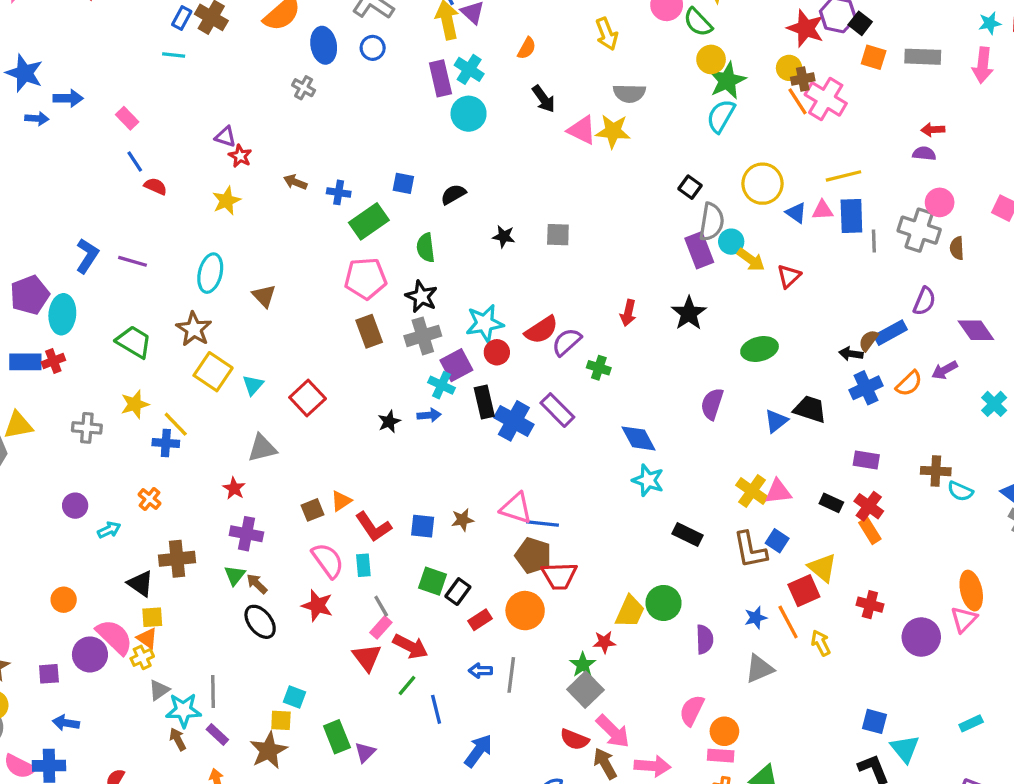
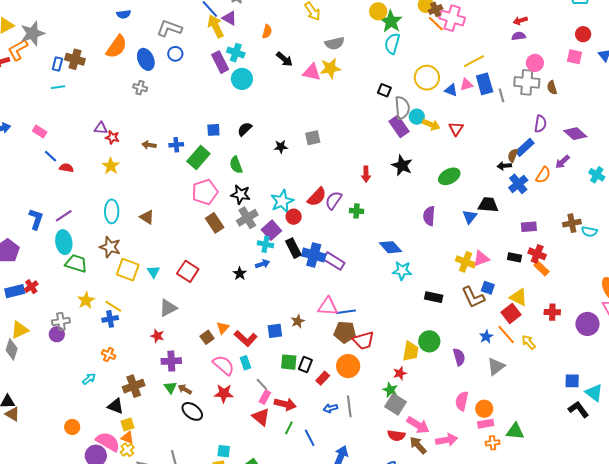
purple line: (133, 261) -> (64, 216), turned -36
cyan ellipse: (62, 314) -> (64, 242), moved
purple rectangle: (557, 410) -> (334, 261), moved
purple circle: (75, 506) -> (57, 334), moved

